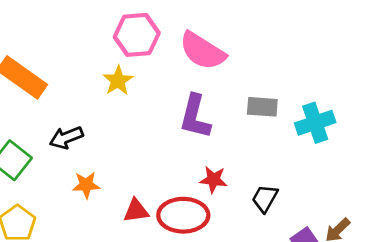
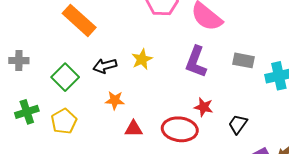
yellow star: (118, 81) -> (142, 59), moved
red triangle: (136, 211) -> (134, 129), moved

